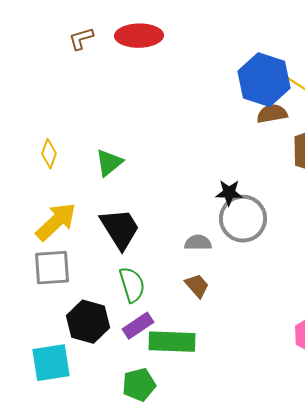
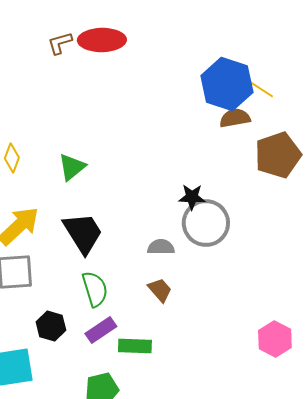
brown L-shape: (81, 39) -> (60, 43), moved
black hexagon: (88, 322) -> (51, 326), size x0.7
green rectangle: (172, 342) -> (135, 346), size x0.7

